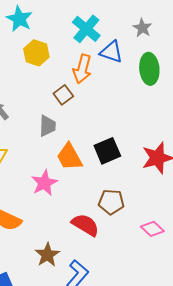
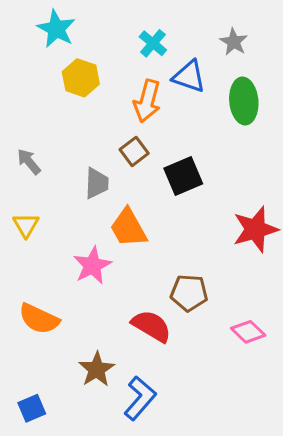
cyan cross: (86, 29) -> (153, 43), size x0.7
brown square: (63, 95) -> (134, 151), moved
black square: (107, 151) -> (183, 176), moved

